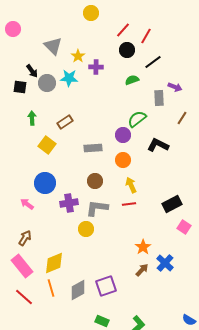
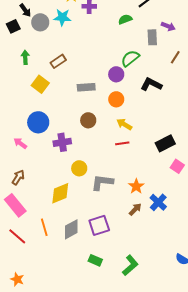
black square: (20, 87) -> (13, 26), turned -32
yellow arrow: (131, 185) -> (124, 124), turned -35
gray L-shape: (97, 208) -> (102, 182), moved
yellow diamond: (54, 263) -> (60, 193), moved

